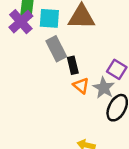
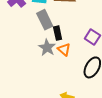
gray star: (104, 88) -> (47, 48), moved

